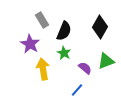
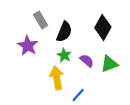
purple semicircle: (85, 68) -> (87, 61), moved
yellow arrow: (43, 69) -> (57, 78), moved

